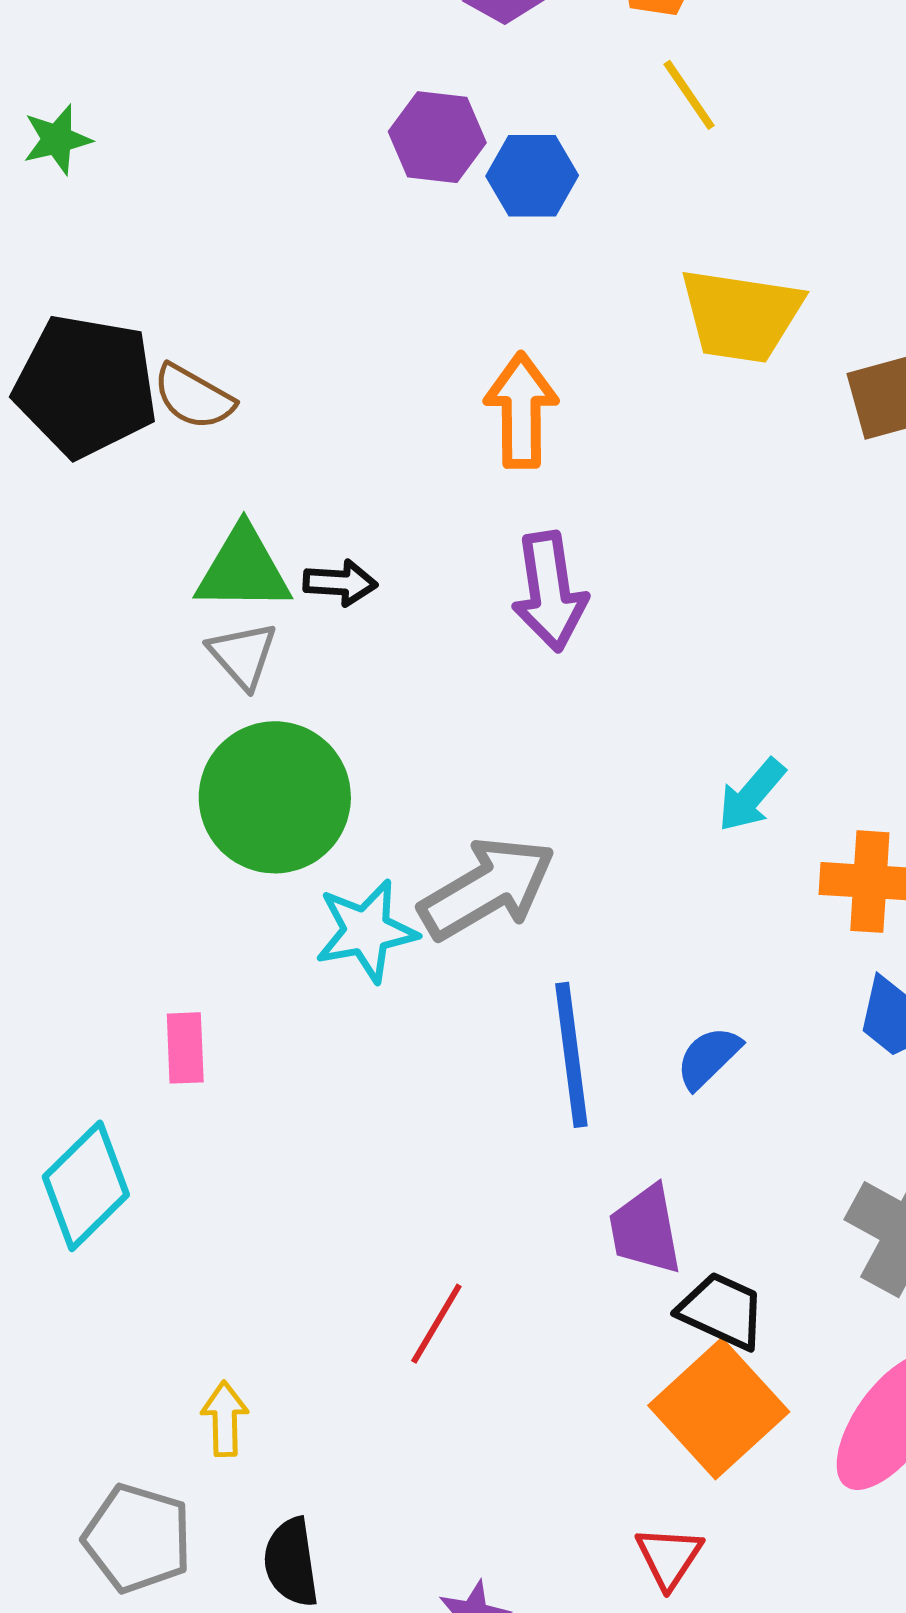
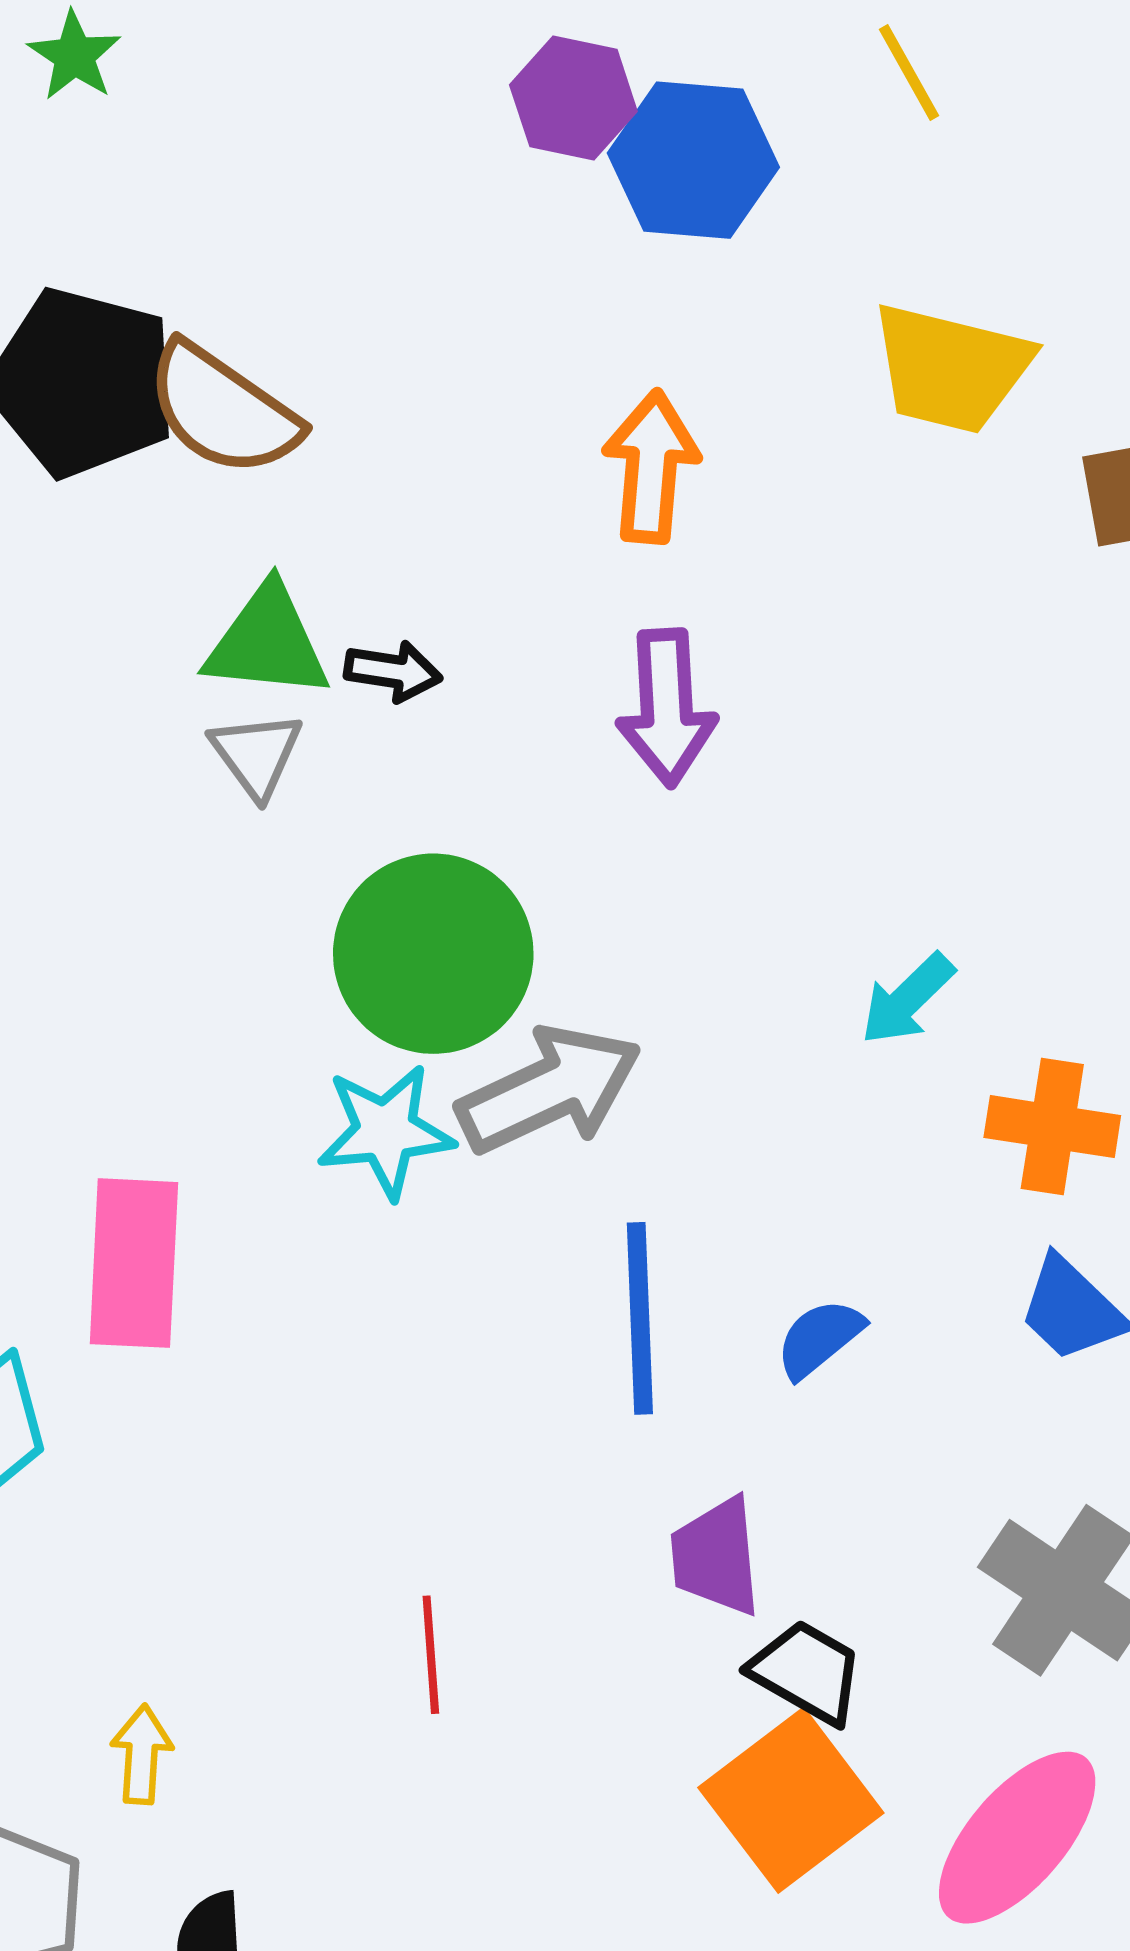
green star: (57, 140) -> (74, 56), turned -30
blue hexagon: (532, 176) -> (693, 160), size x1.4
brown semicircle: (194, 397) -> (223, 410), size x1.5
green circle: (275, 797) -> (433, 954), moved
pink rectangle: (185, 1048) -> (134, 1263), size x1.8
red line: (436, 1324) -> (431, 1655), turned -40

